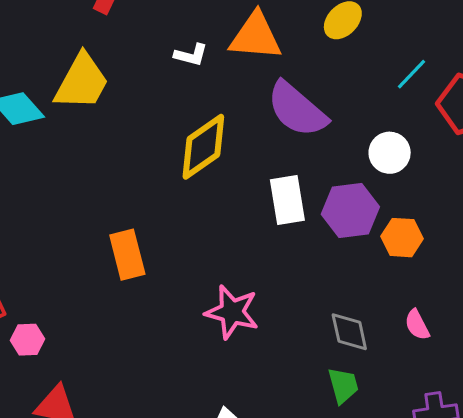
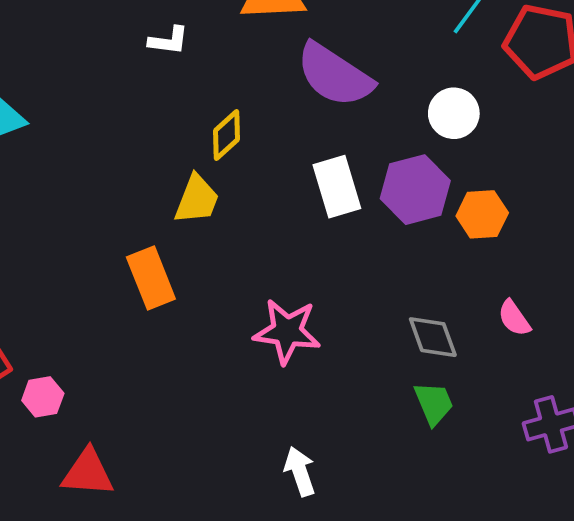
white L-shape: (191, 55) -> (169, 41), moved
yellow trapezoid: (82, 82) -> (197, 199), moved, size x0.7
yellow diamond: (203, 147) -> (227, 135), size x0.6

